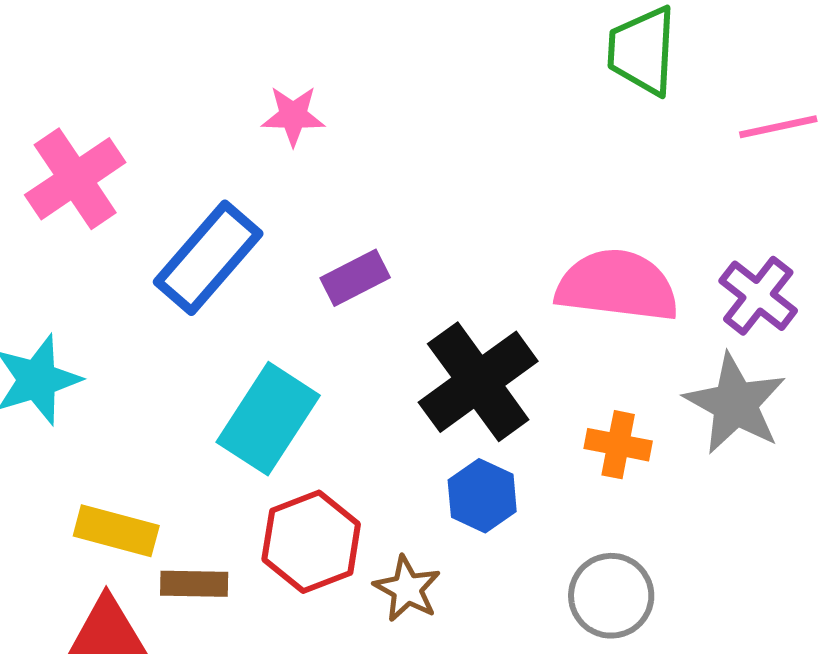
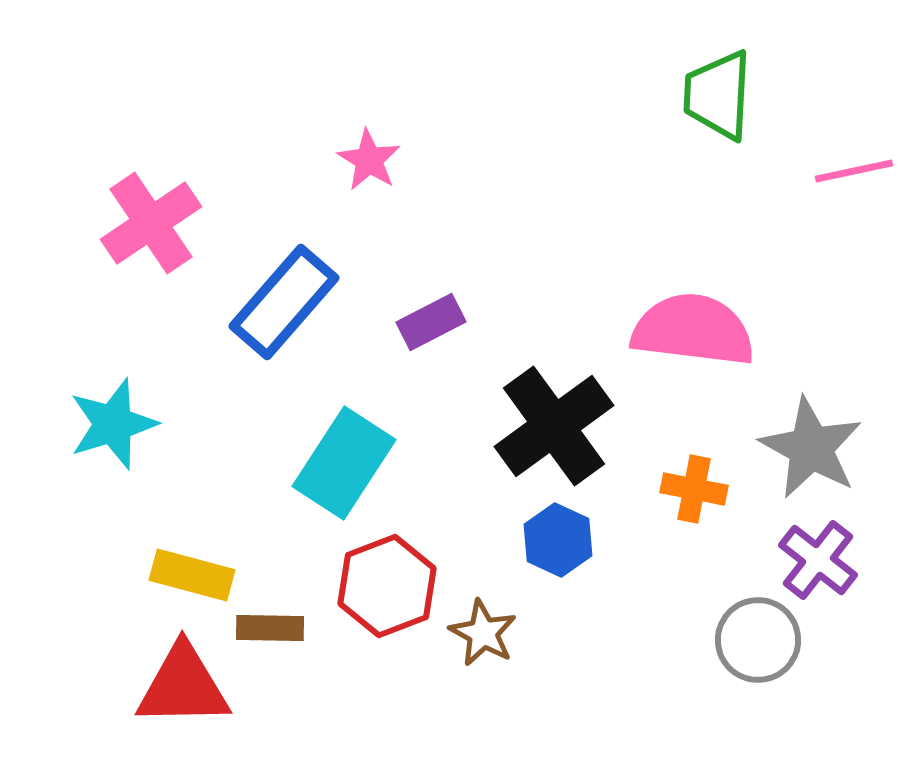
pink star: (293, 116) -> (369, 160), turned 30
purple cross: (758, 296) -> (818, 560), moved
gray circle: (611, 596) -> (758, 640), moved

